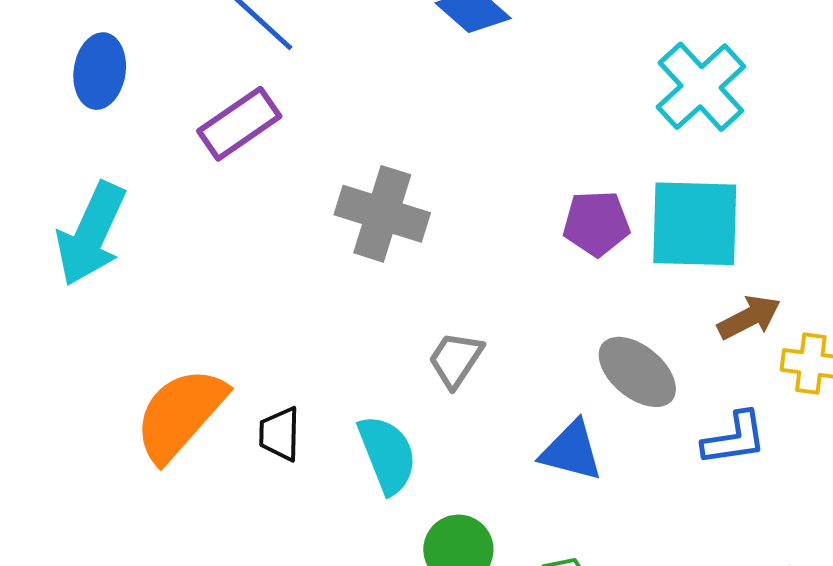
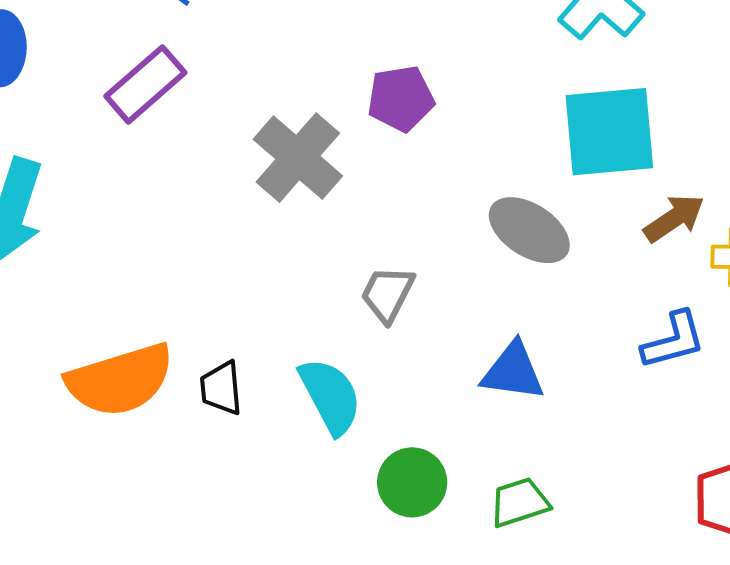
gray cross: (382, 214) -> (298, 158), turned 30
purple pentagon: (596, 223) -> (401, 99), moved
gray ellipse: (637, 372) -> (529, 230), moved
orange semicircle: (180, 414) -> (120, 380), turned -142

